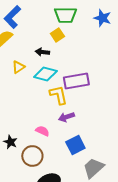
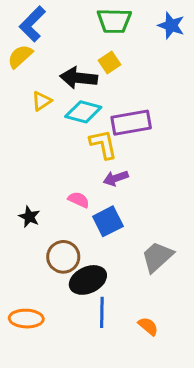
yellow square: (57, 35) -> (110, 62), moved
black arrow: (42, 52) -> (79, 78), size x1.6
blue square: (75, 145) -> (108, 221), moved
brown circle: (32, 156) -> (63, 257), moved

